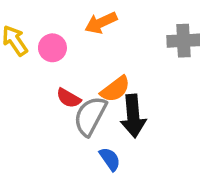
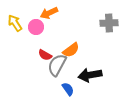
orange arrow: (101, 23) -> (49, 13), moved
black arrow: (133, 116) -> (90, 75), moved, turned 85

